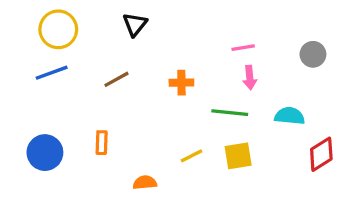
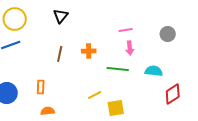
brown line: (117, 79) -> (60, 54), moved, turned -49
yellow square: (238, 156) -> (116, 108), moved
orange semicircle: (145, 183) -> (48, 111), moved

